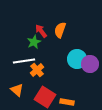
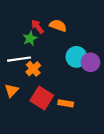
orange semicircle: (60, 30) -> (58, 26), turned 91
orange triangle: (17, 90) -> (12, 90), turned 32

